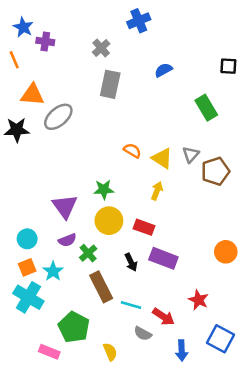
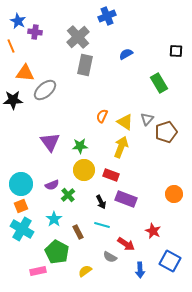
gray cross: (101, 48) -> (78, 37), size x1.6
orange semicircle: (132, 151) -> (102, 116), turned -96
yellow arrow: (157, 191) -> (121, 147), size x1.5
purple triangle: (65, 206) -> (50, 142), moved
cyan circle: (27, 239) -> (21, 184), size x1.5
cyan star: (53, 271) -> (54, 219), moved
brown rectangle: (101, 287) -> (78, 232), moved, size x0.6
cyan line: (131, 305) -> (102, 225), moved
pink rectangle: (49, 352) -> (38, 271), turned -35
yellow semicircle: (110, 352) -> (85, 271), turned -104

